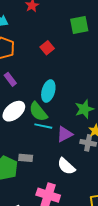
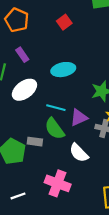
cyan ellipse: (48, 91) -> (63, 70), turned 60
green semicircle: (38, 112) -> (55, 129), moved

